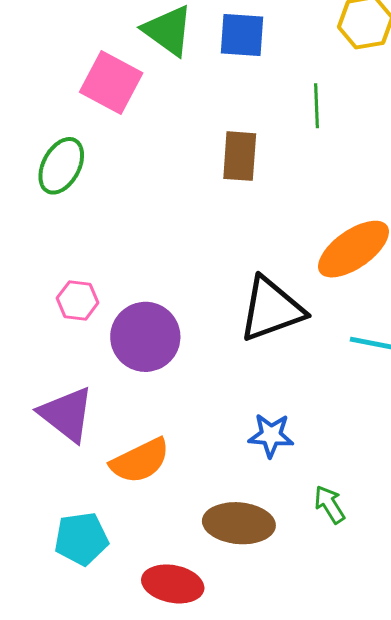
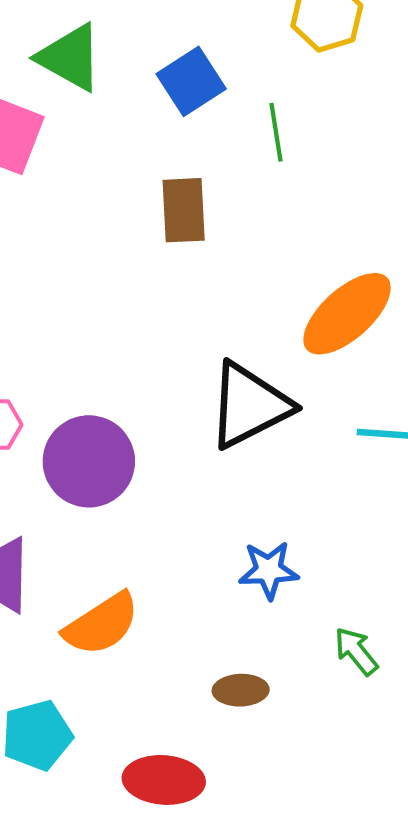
blue square: (242, 35) -> (191, 81), moved, turned -30
brown ellipse: (239, 523) -> (241, 690), size x0.6

